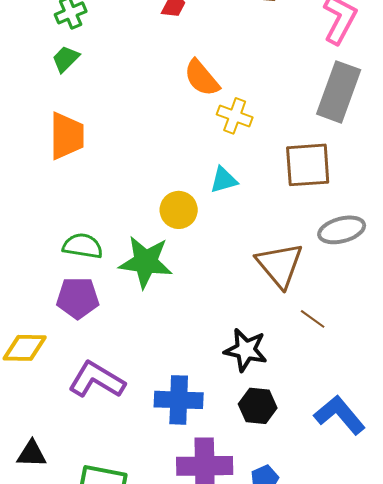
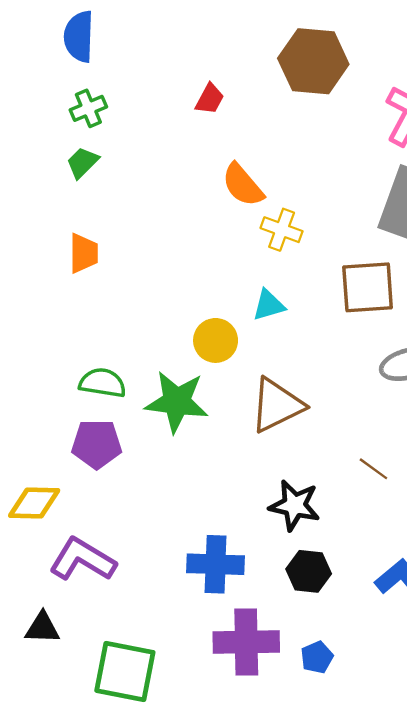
orange trapezoid: (67, 136) -> (84, 253), size x0.7
brown triangle: (280, 265) -> (277, 405), moved, turned 44
purple L-shape: (97, 380) -> (82, 560), moved

